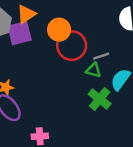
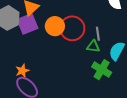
orange circle: (59, 30) -> (55, 26), moved
gray line: (101, 56) -> (98, 34), turned -72

